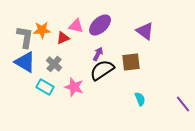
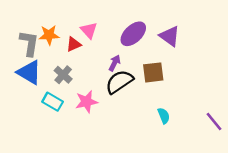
purple ellipse: (100, 25) -> (133, 34), moved
pink triangle: (76, 26) -> (89, 30), turned 35
pink star: (74, 87) -> (87, 102), turned -30

